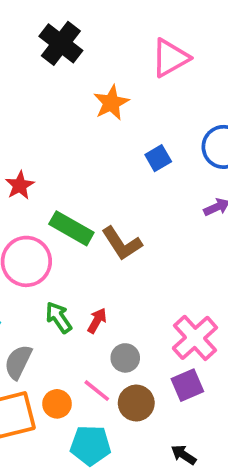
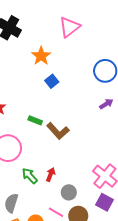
blue square: (158, 158) -> (52, 81), moved
green rectangle: (71, 228) -> (35, 120), moved, size x0.6
purple square: (187, 385) -> (104, 202), turned -30

